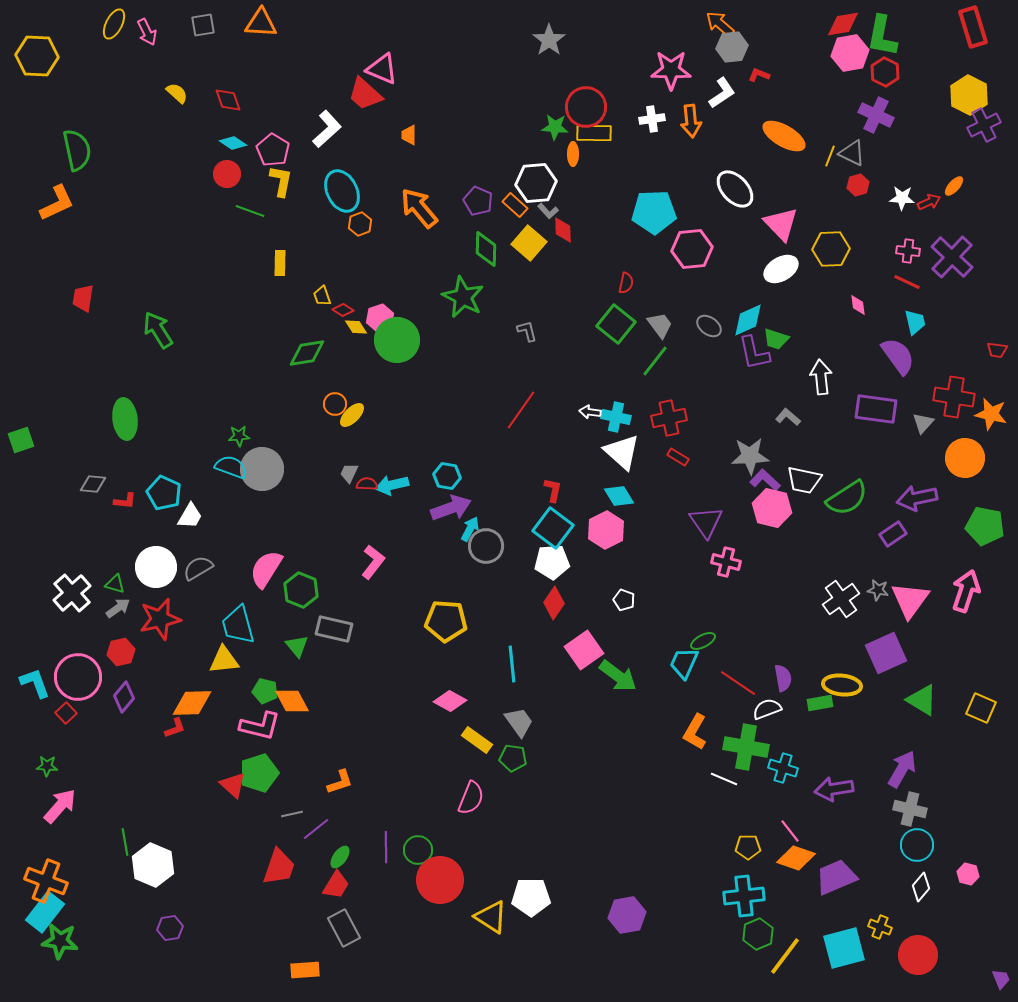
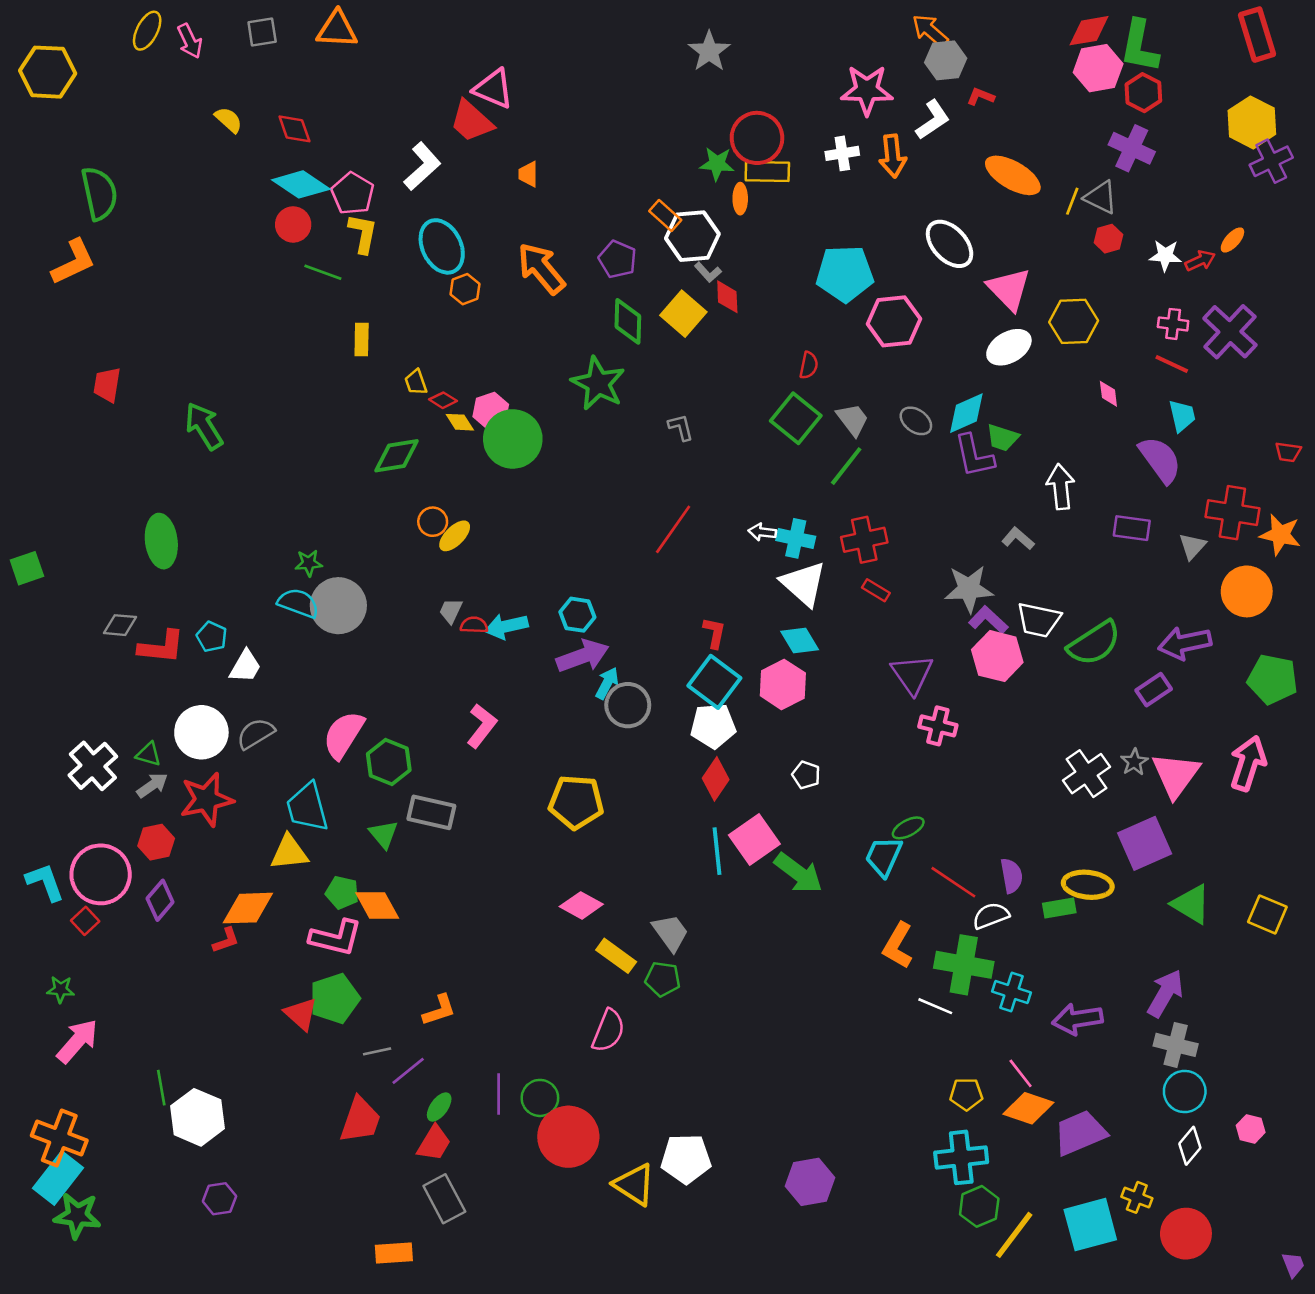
cyan diamond: (233, 143) -> (301, 184), size x1.6
orange rectangle: (515, 205) -> (665, 215), moved
purple rectangle: (876, 409) -> (1132, 528), size x0.7
cyan pentagon: (164, 493) -> (212, 637), size x0.7
red L-shape: (125, 501) -> (161, 647), size x1.6
gray star: (878, 590) -> (1134, 762), turned 30
cyan line: (512, 664) -> (717, 851), moved

